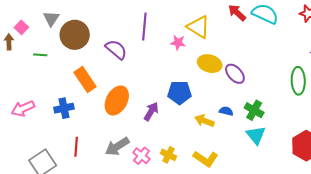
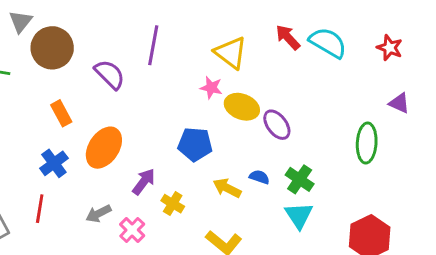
pink star: (178, 43) -> (211, 88), moved
orange rectangle: (85, 79) -> (61, 113), size x0.7
blue cross: (64, 108) -> (54, 163), moved, turned -30
purple arrow: (151, 111) -> (144, 182), moved
gray arrow: (117, 147) -> (99, 214), size x0.7
yellow cross: (168, 155) -> (173, 204), moved

